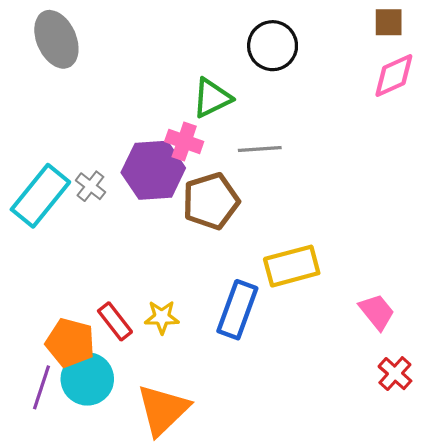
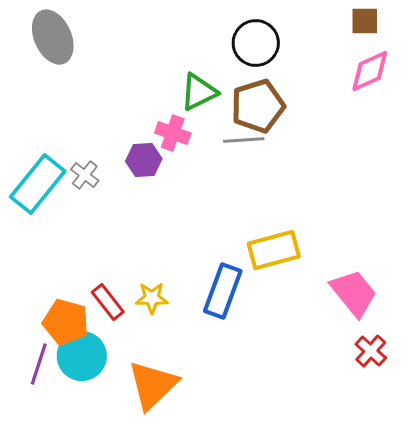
purple hexagon: (153, 170) -> (144, 160), size x0.6
brown pentagon: (211, 201) -> (258, 106), moved
pink trapezoid: (377, 312) -> (354, 293), size x1.4

